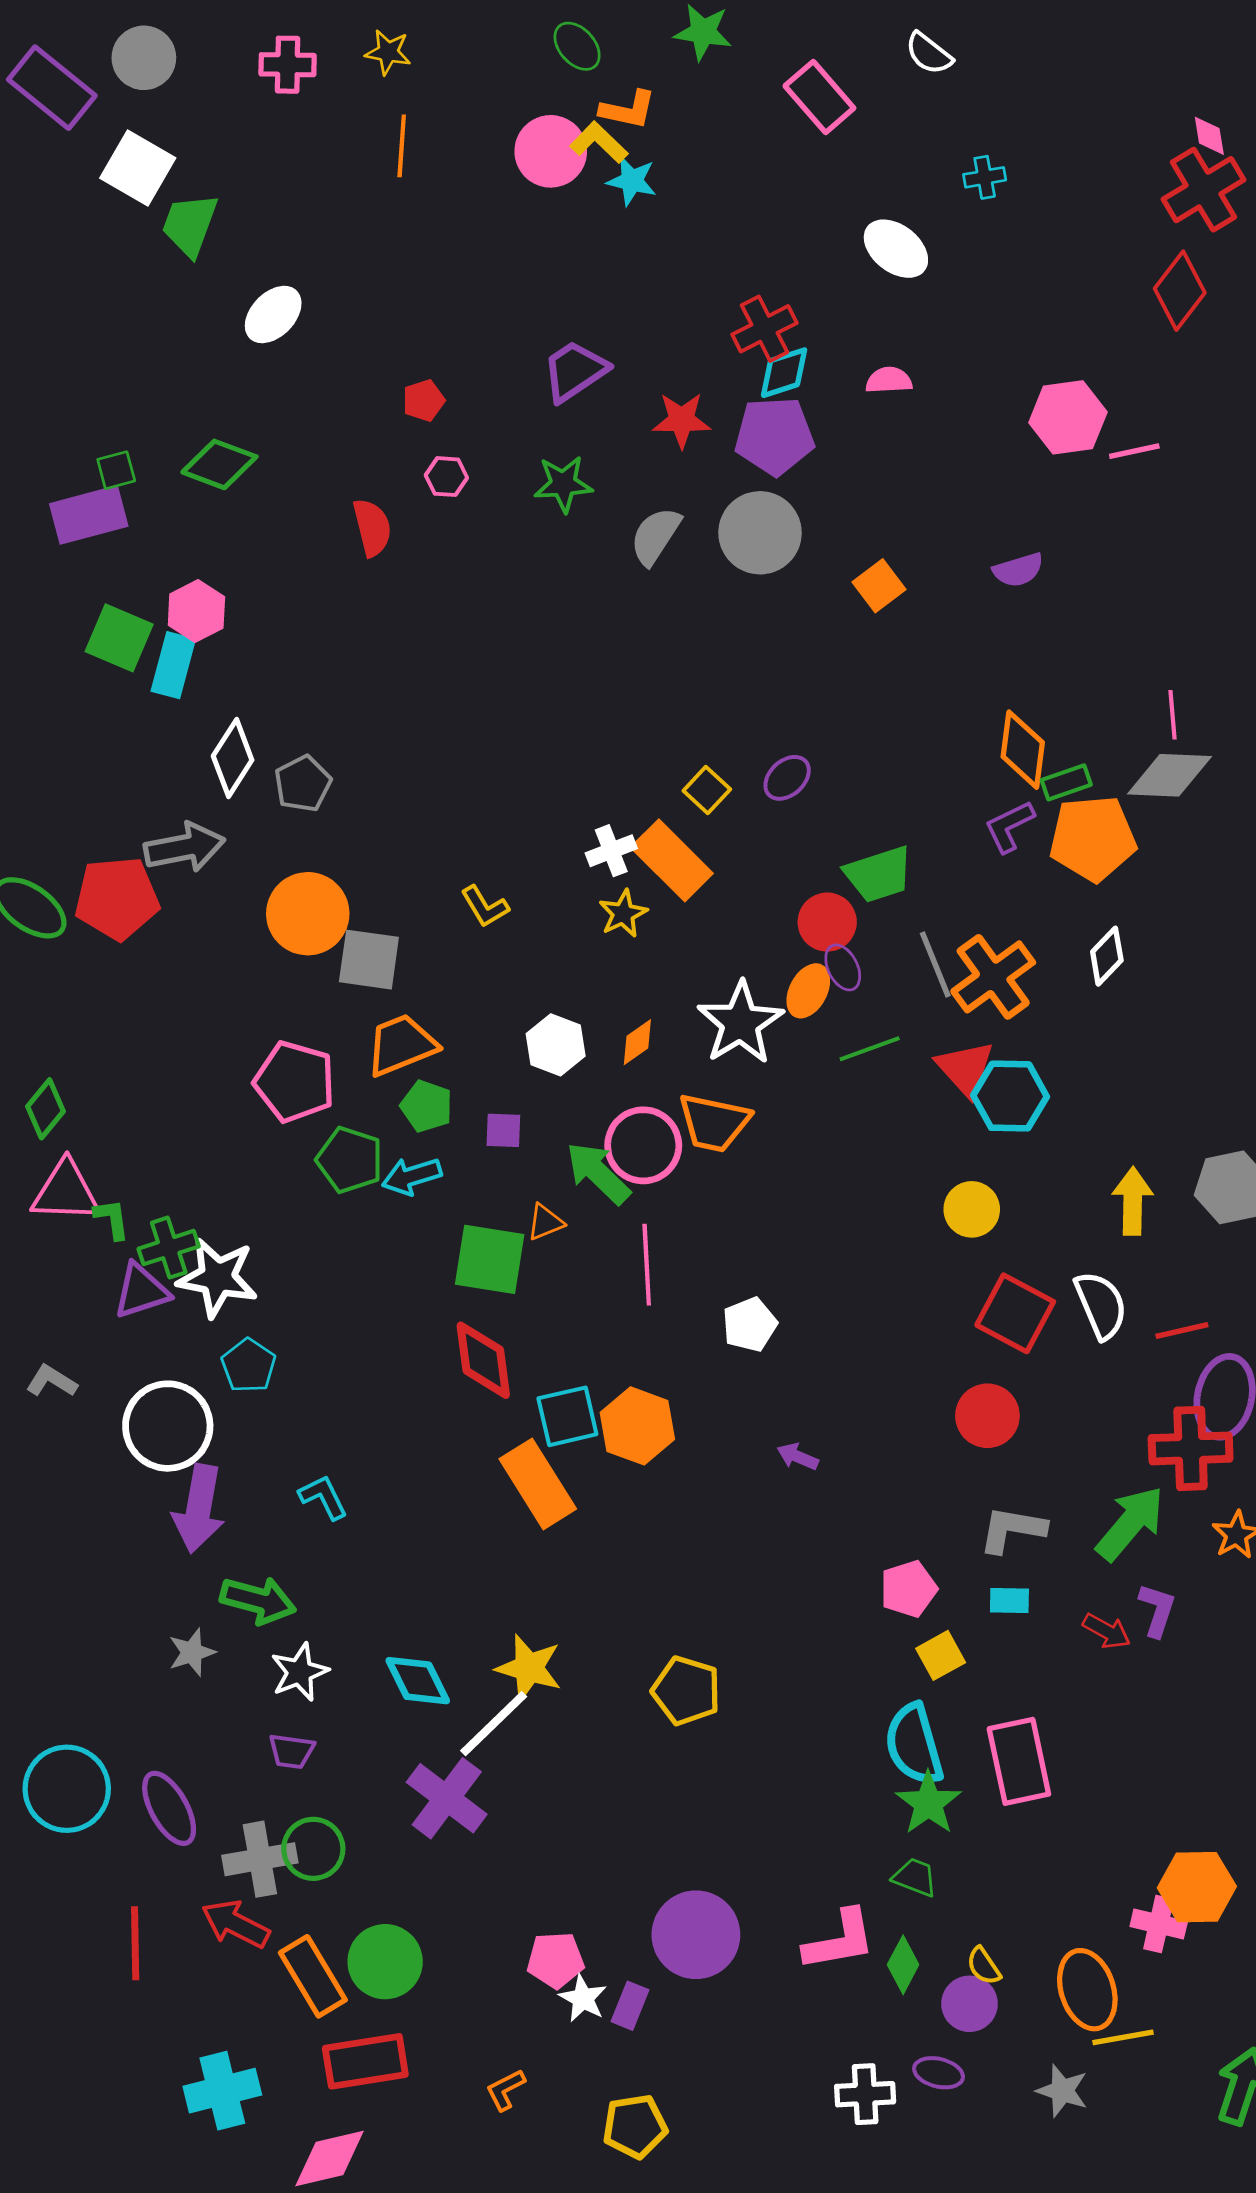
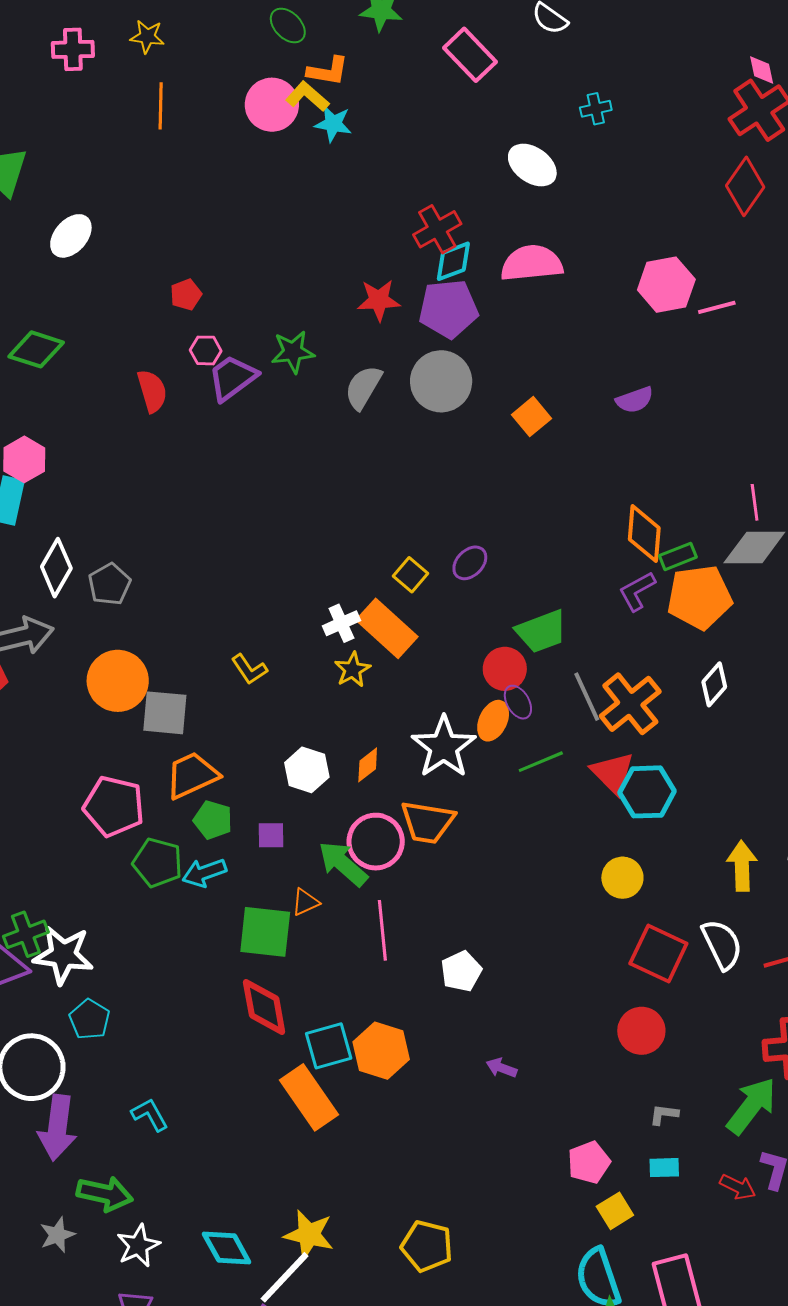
purple trapezoid: (575, 371) -> (232, 378), moved
pink semicircle: (889, 380) -> (532, 263), size x1.8
gray L-shape: (1012, 1529) -> (664, 1114), size x0.6

